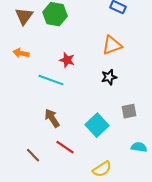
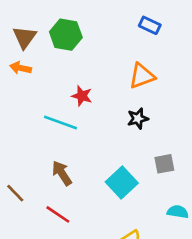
orange arrow: (21, 53) -> (21, 68), moved
red line: (65, 147) -> (58, 214), moved
brown line: (33, 155) -> (15, 193), moved

